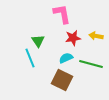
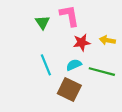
green triangle: (38, 41) -> (43, 22), moved
cyan line: (30, 58) -> (46, 65), moved

